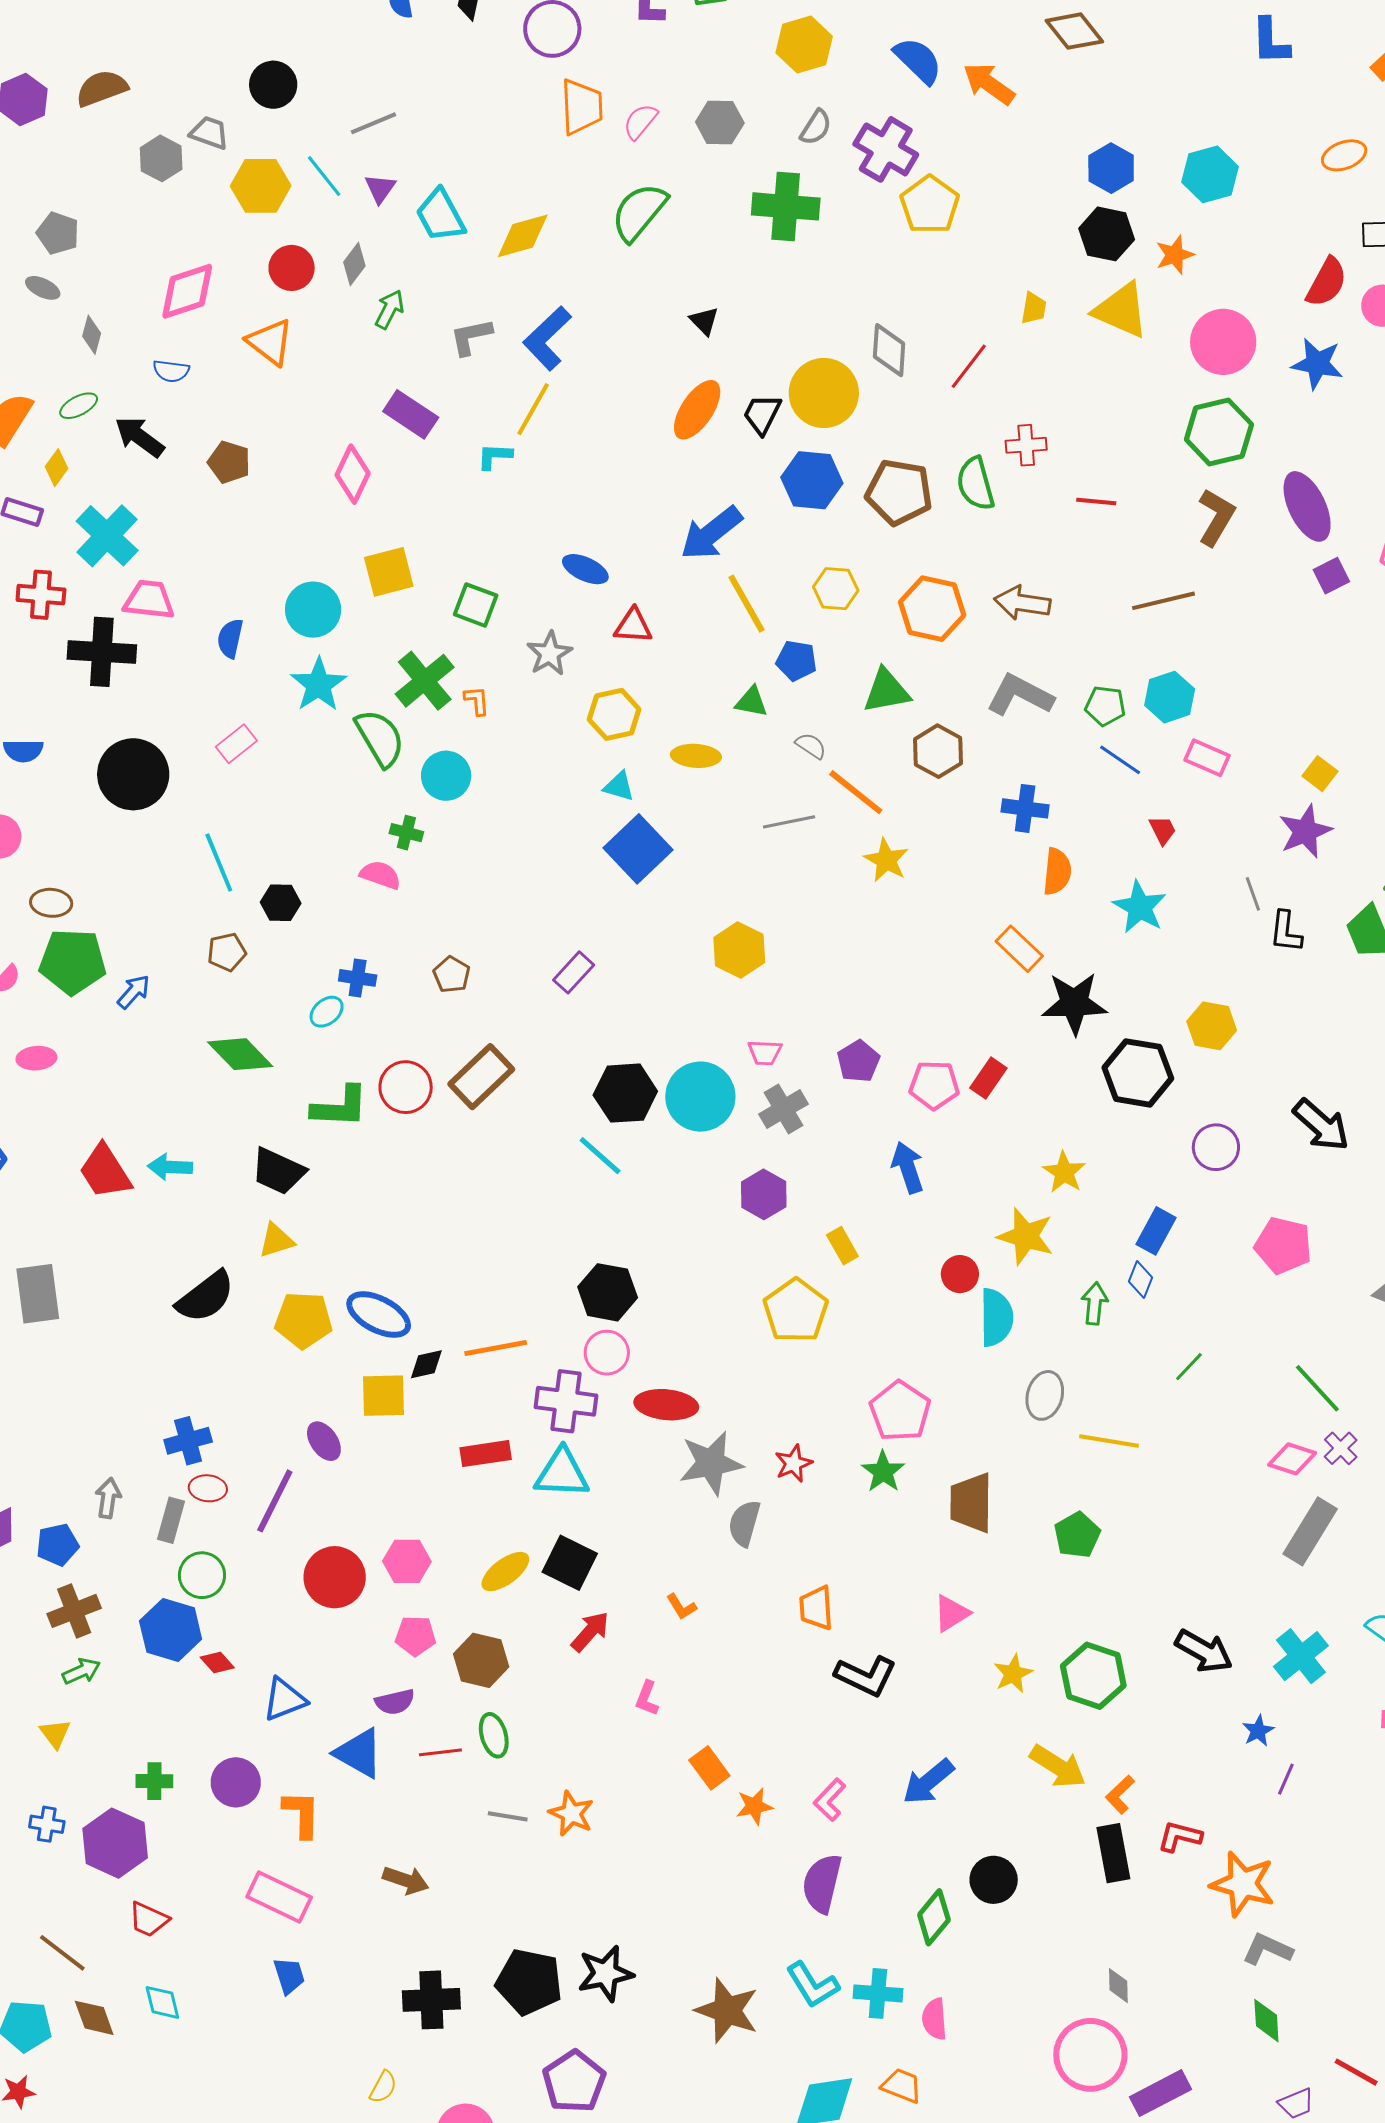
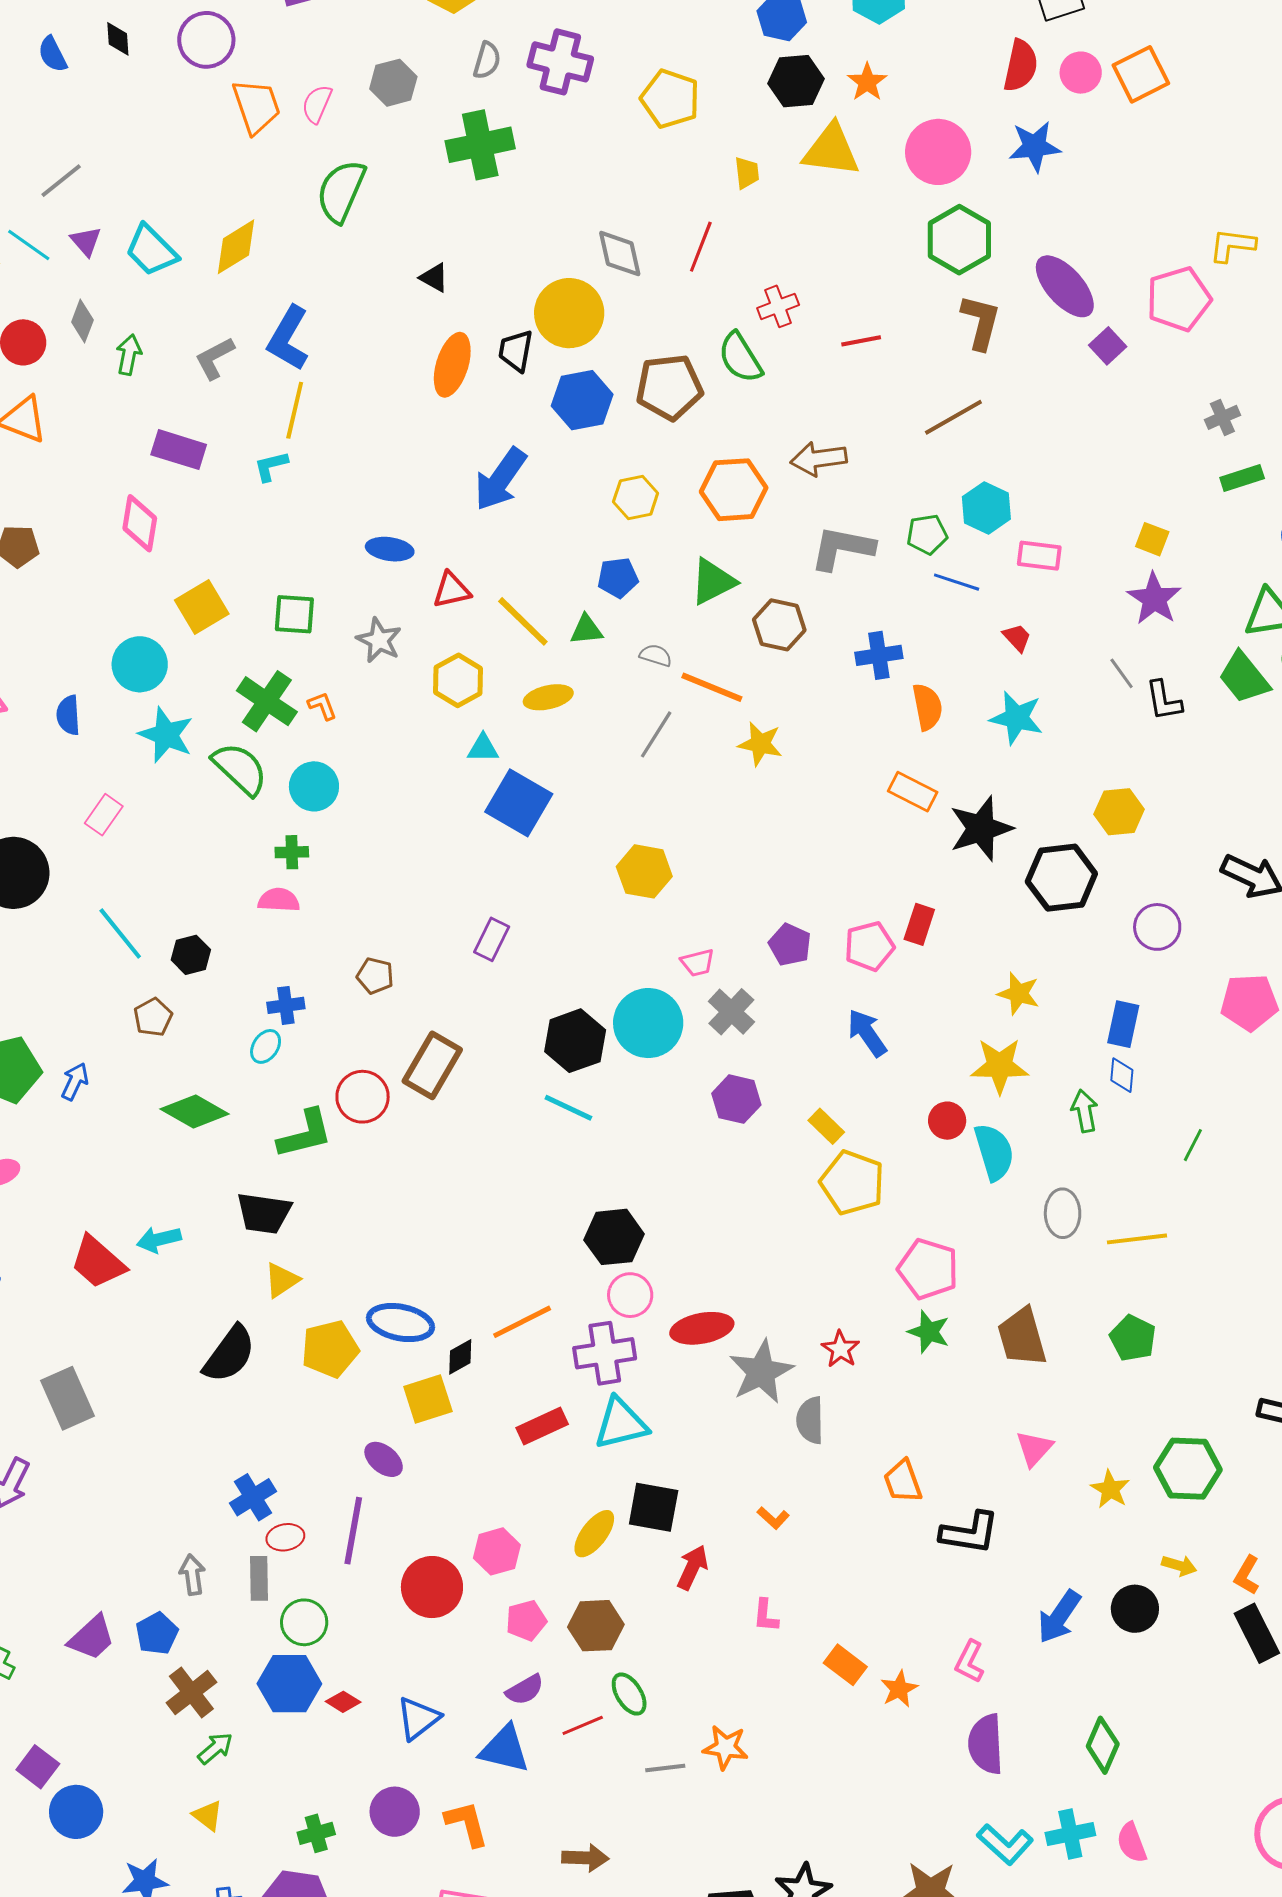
yellow pentagon: (930, 205) -> (670, 99), moved
yellow line: (746, 604) -> (523, 621), moved
gray line: (789, 822) -> (656, 734), turned -30
yellow pentagon: (796, 1311) -> (852, 1183), moved
yellow arrow: (1058, 1766) -> (1179, 1566), size x0.6
black circle: (994, 1880) -> (1135, 1609), moved

